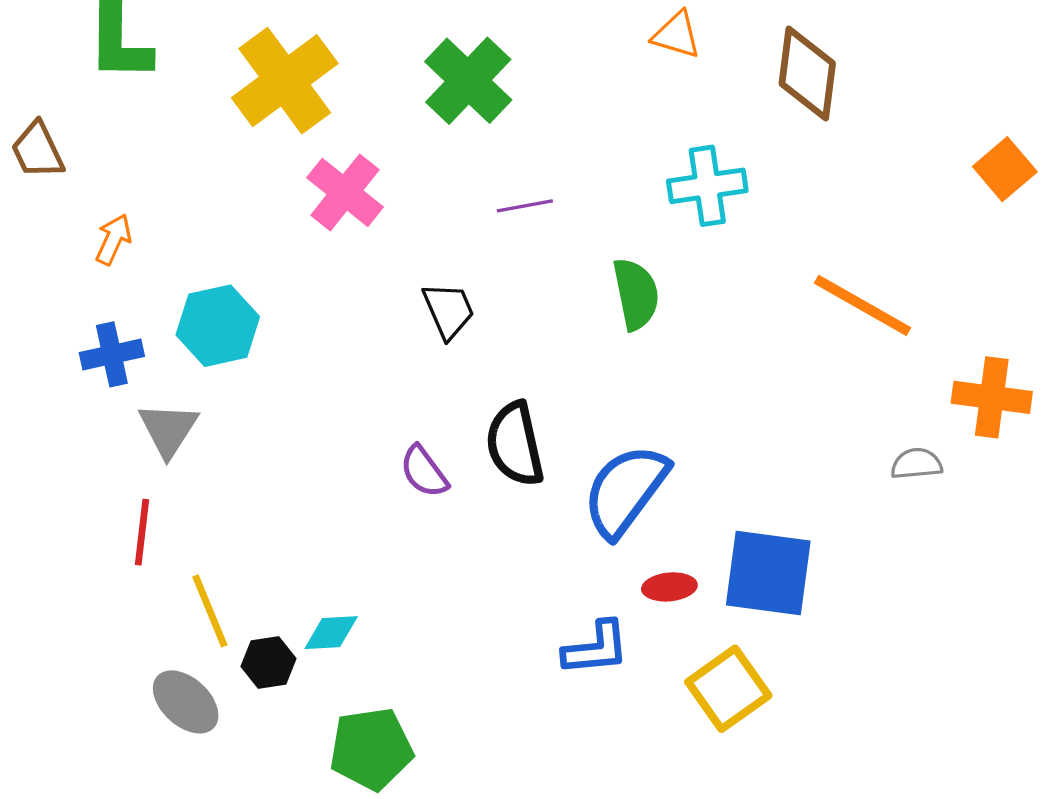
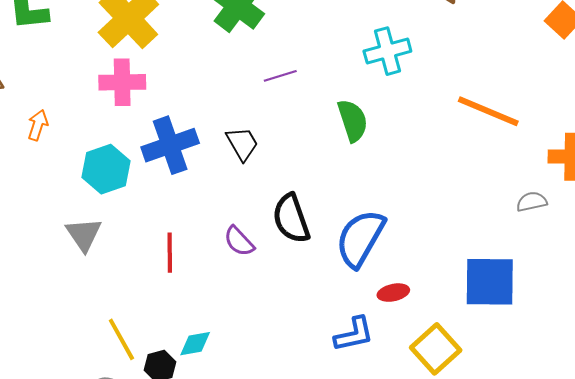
pink cross: (345, 192) -> (122, 82), moved, turned -33
blue cross: (112, 354) -> (170, 145), moved, size x1.5
red line: (142, 532) -> (170, 253), moved
blue square: (768, 573) -> (490, 282), moved

